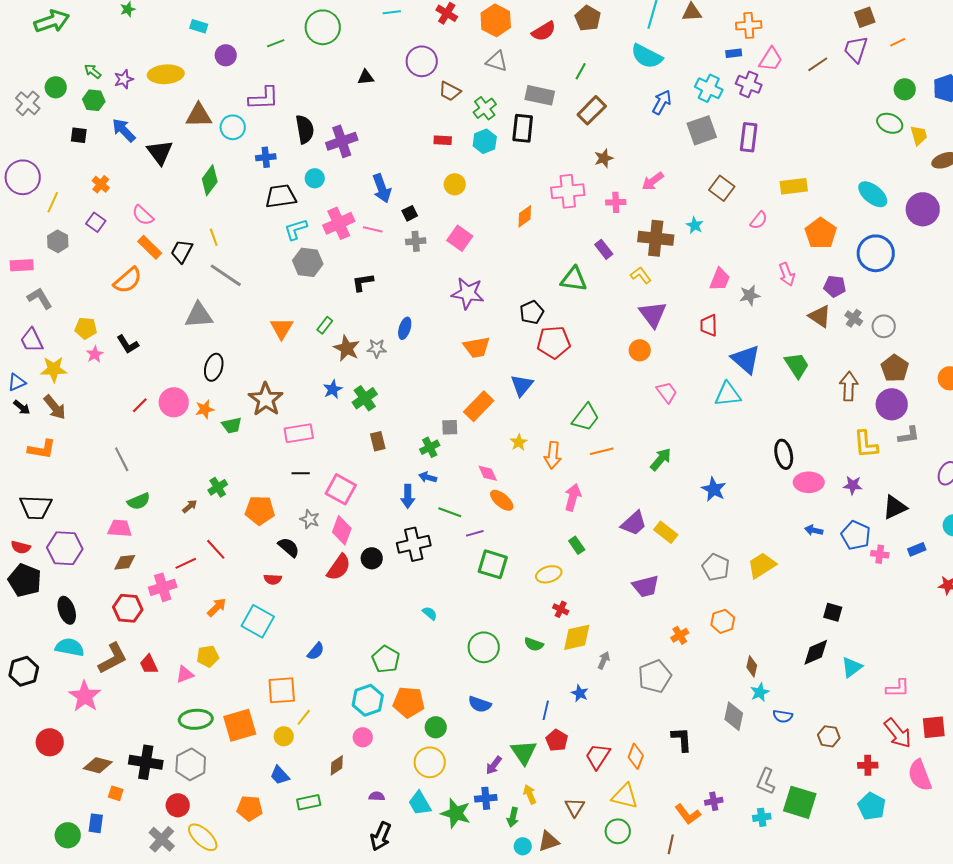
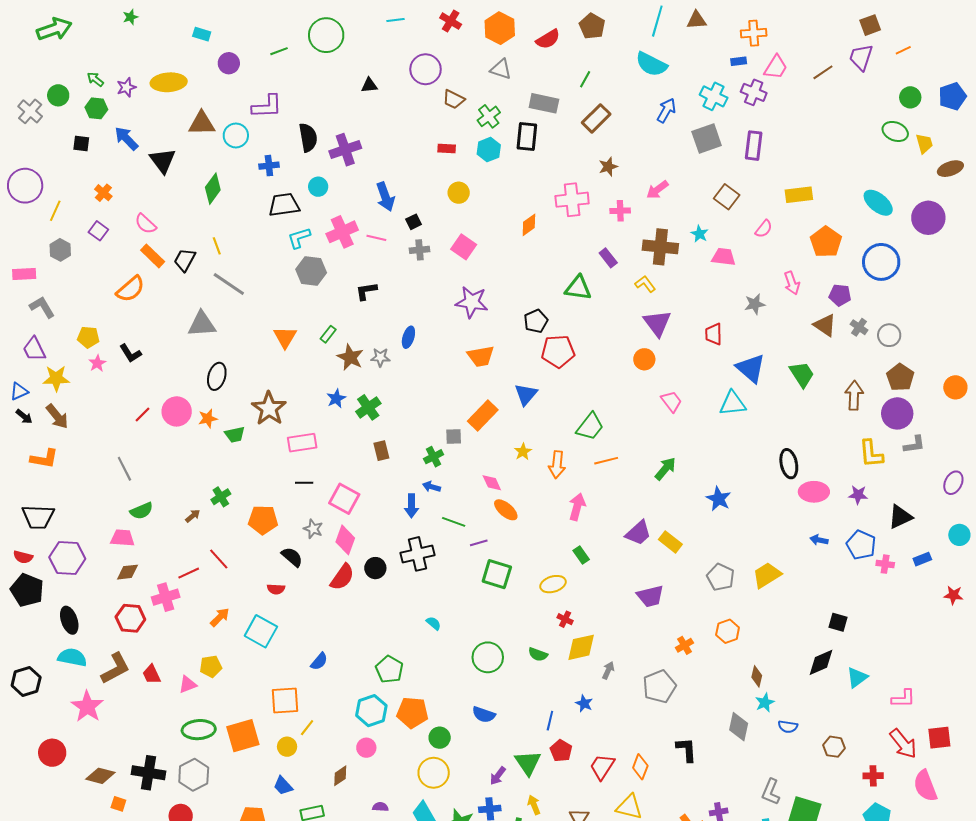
pink trapezoid: (720, 279) -> (724, 257), moved, turned -105

